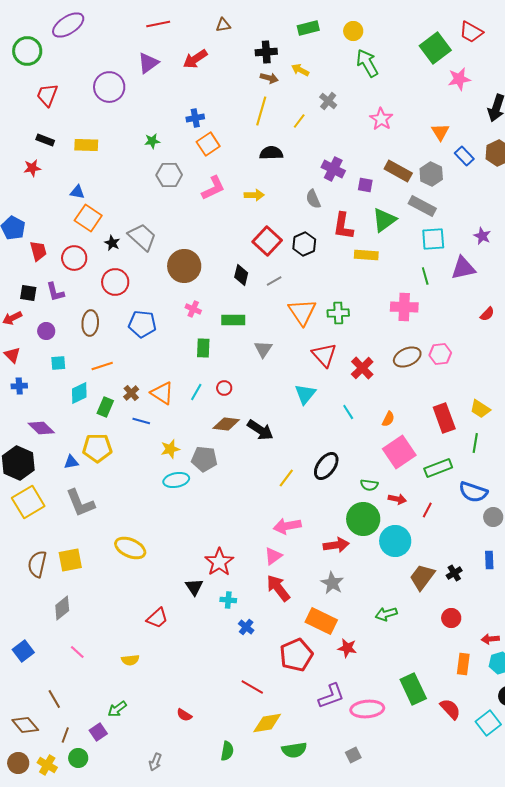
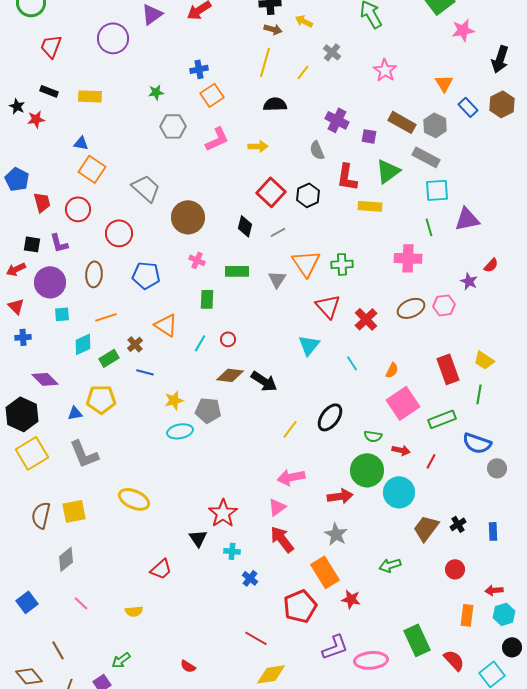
purple star: (482, 236) -> (469, 281), moved
black star: (112, 243) -> (17, 106), moved
purple circle: (46, 331) -> (50, 282), size x1.8
gray triangle: (263, 349) -> (277, 279), moved
orange triangle: (162, 393) -> (166, 325), moved
green rectangle: (105, 407) -> (109, 358), turned 36
blue rectangle: (489, 560) -> (493, 531), moved
orange rectangle: (321, 621) -> (325, 572), turned 32

